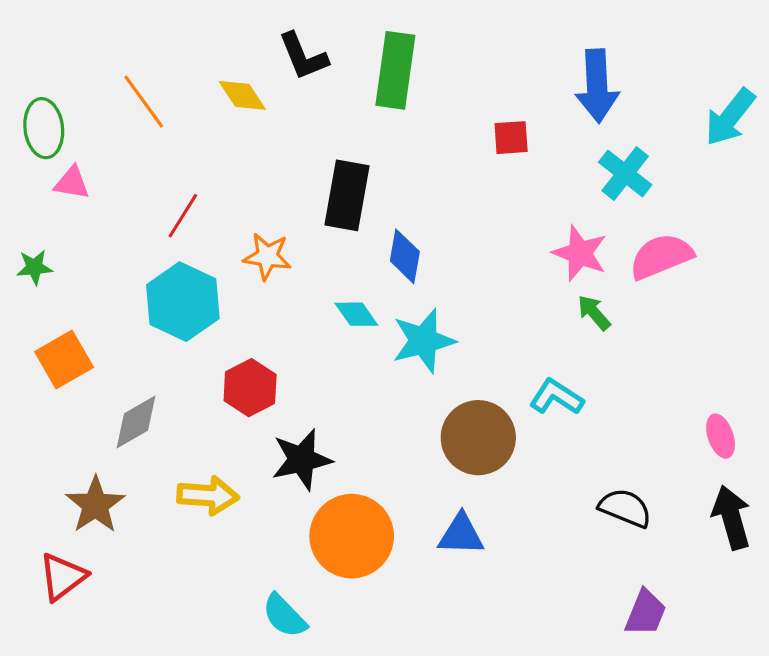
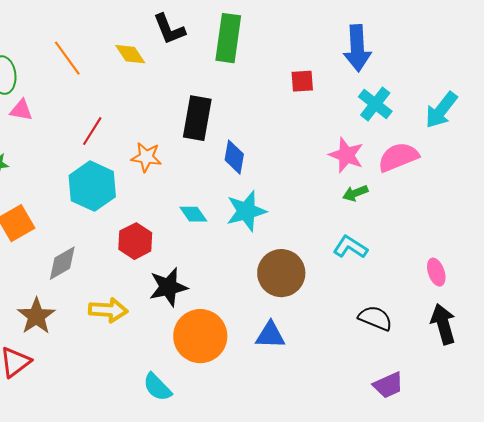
cyan arrow: (730, 117) -> (441, 110), moved
green arrow: (594, 313) -> (355, 193), turned -70
cyan diamond: (356, 314) -> (193, 214), moved
cyan L-shape: (556, 397) -> (350, 247), moved
purple trapezoid: (646, 613) -> (388, 385), turned 44

